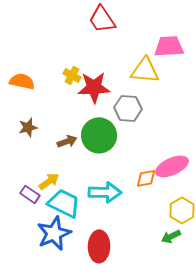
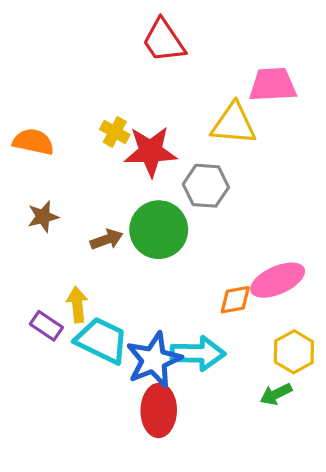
yellow arrow: (49, 181) -> (77, 305), turned -60
cyan arrow: (105, 192) -> (198, 353), moved
blue star: (54, 233) -> (154, 360), moved

